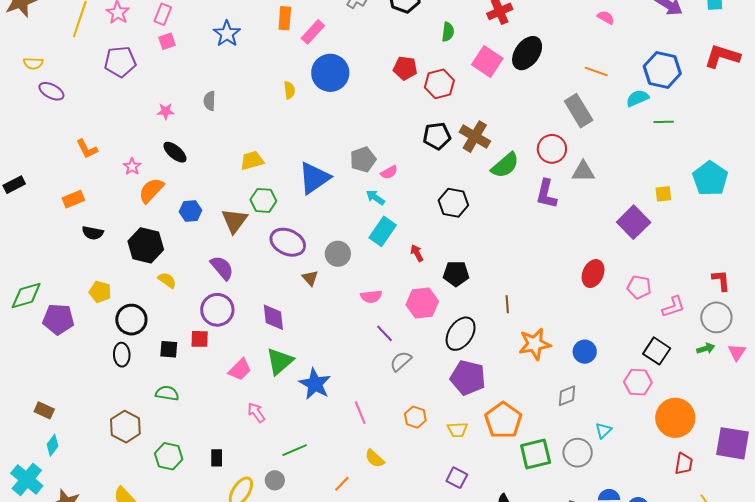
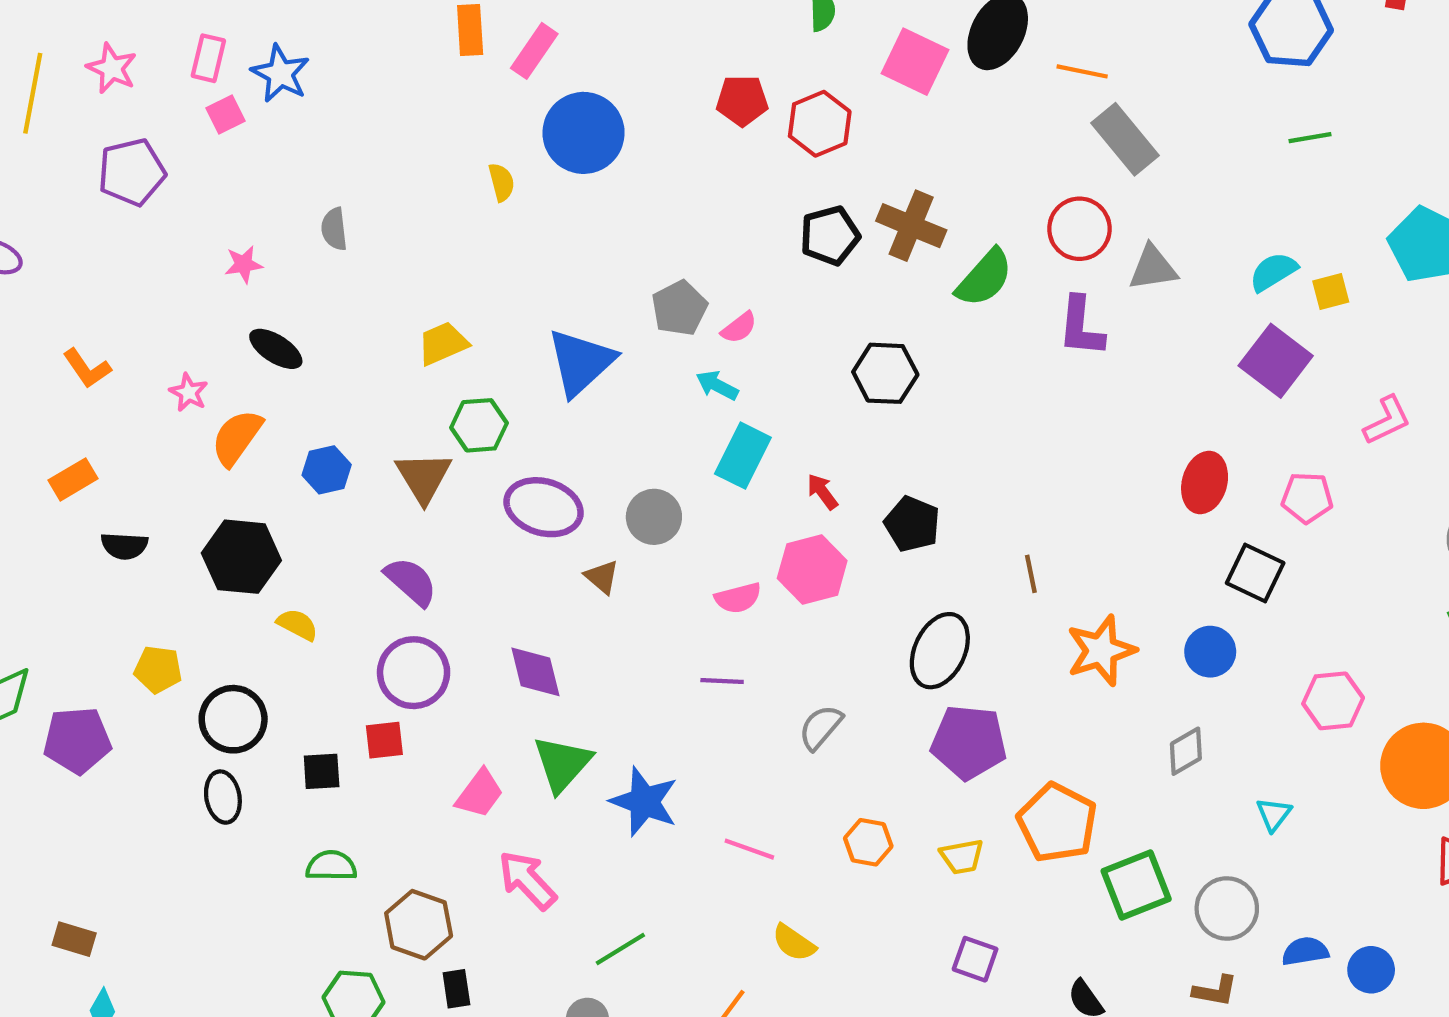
blue star: (227, 34) -> (280, 74), moved
orange line: (596, 71) -> (1082, 71), moved
cyan semicircle: (637, 98) -> (1273, 272), moved
black pentagon: (456, 274) -> (912, 524), turned 30
pink hexagon: (422, 303) -> (812, 569), moved
pink L-shape: (673, 307) -> (1387, 420), moved
purple line: (385, 333) -> (722, 681), moved, turned -36
black square: (657, 351) -> (1255, 573), moved
pink arrow: (256, 412) -> (527, 880), size x1.4
pink line: (360, 413) -> (749, 849), turned -40
brown hexagon: (125, 427) -> (419, 925), moved
gray circle: (578, 453) -> (1227, 909), moved

